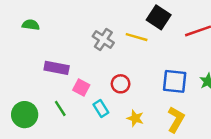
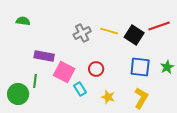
black square: (159, 17) -> (134, 35), moved
gray cross: (103, 40) -> (82, 33), turned 30
pink square: (81, 88) -> (64, 72), size x1.5
green line: (60, 108) -> (35, 81), moved, turned 40

